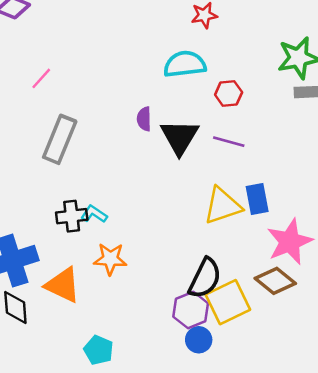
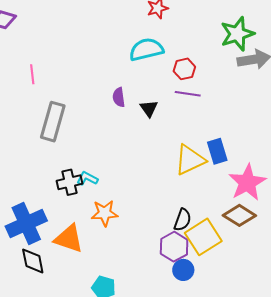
pink line: (41, 78) -> (32, 74), turned -42
black triangle: (179, 137) -> (149, 108), size x0.6
purple line: (229, 142) -> (188, 94), moved
black semicircle: (205, 278) -> (183, 220), size x0.7

